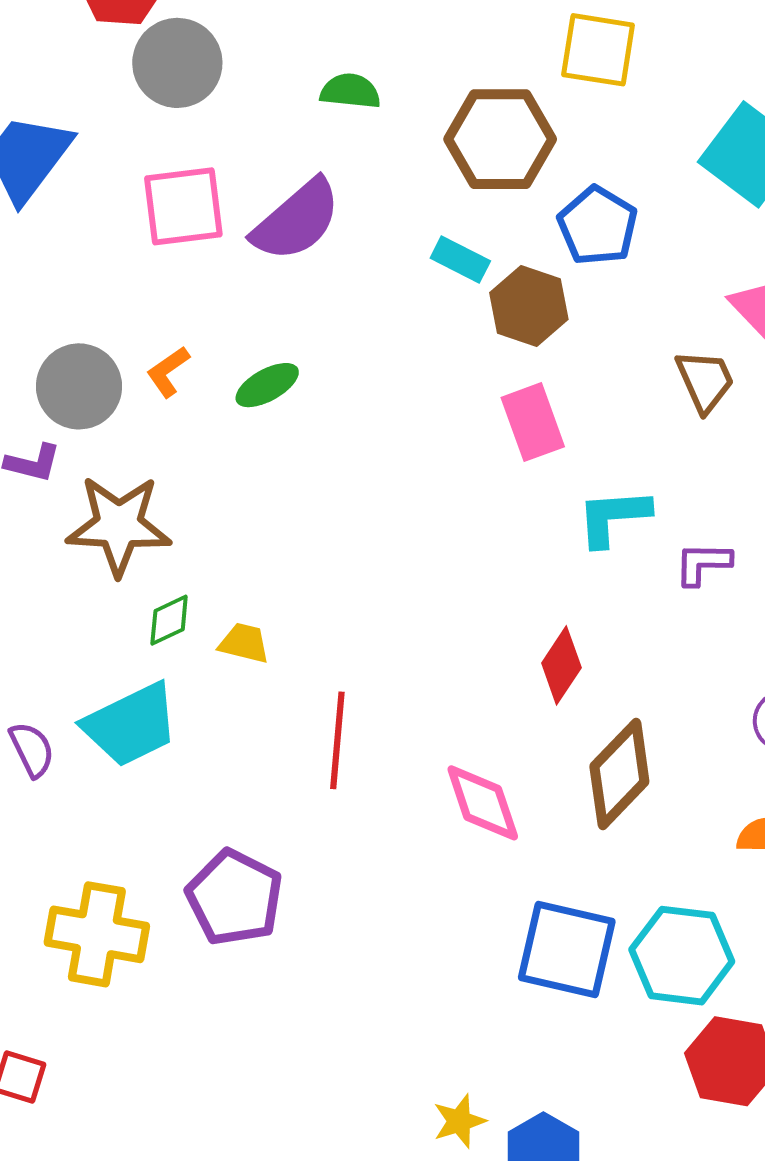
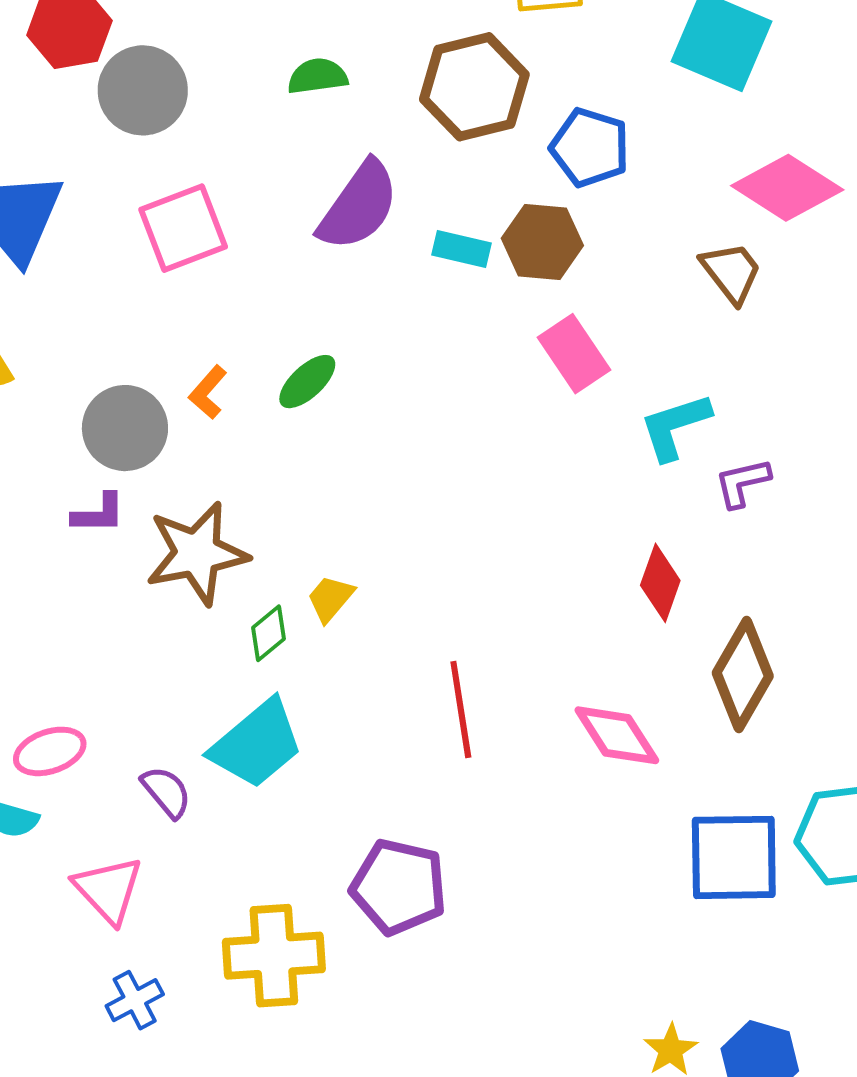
purple semicircle: (297, 220) -> (359, 206), moved
cyan rectangle: (460, 260) -> (462, 249), moved
purple L-shape: (703, 564) -> (742, 483), moved
yellow trapezoid: (244, 643) -> (330, 598), moved, turned -50

